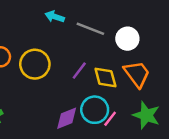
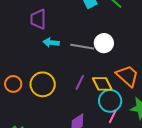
white circle: (127, 39) -> (104, 43), moved
cyan circle: (95, 110) -> (110, 101), moved

